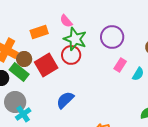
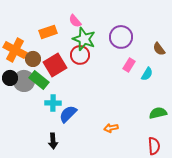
green rectangle: (19, 72) -> (39, 80), moved
blue semicircle: (65, 100) -> (68, 114), moved
gray circle: (15, 102) -> (24, 81), moved
cyan cross: (23, 114) -> (53, 103), moved, turned 35

